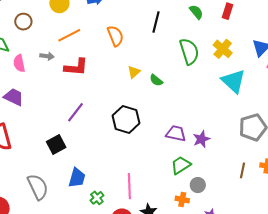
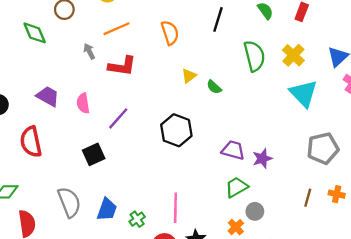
gray arrow: (47, 56) -> (89, 51), turned -128
pink semicircle: (19, 63) -> (83, 103), moved
blue trapezoid: (77, 178) -> (107, 210), moved
orange cross: (182, 200) -> (236, 227), turned 32

